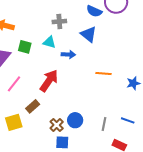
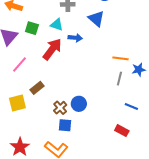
orange line: (104, 74) -> (120, 58), moved
red arrow: (49, 81) -> (52, 49), moved
gray line: (104, 124) -> (119, 79), moved

